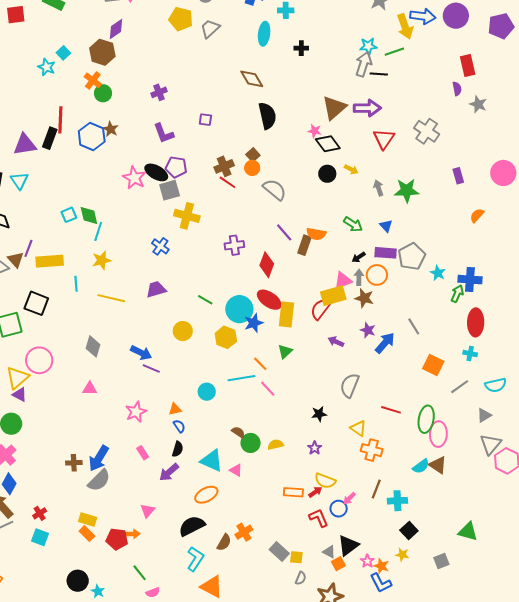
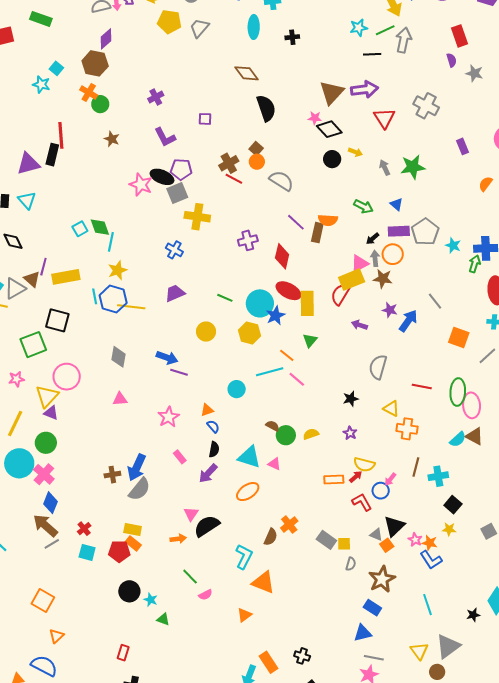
gray arrow: (364, 64) -> (404, 40), moved
blue hexagon: (92, 136) -> (113, 299), moved
black semicircle: (192, 526) -> (207, 526), moved
red pentagon: (117, 539) -> (119, 551), moved

